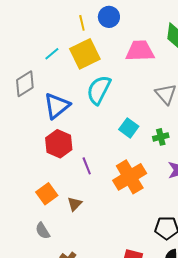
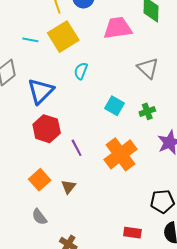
cyan line: (52, 54) -> (30, 40), turned 56
cyan semicircle: (99, 90) -> (81, 71), size x0.6

